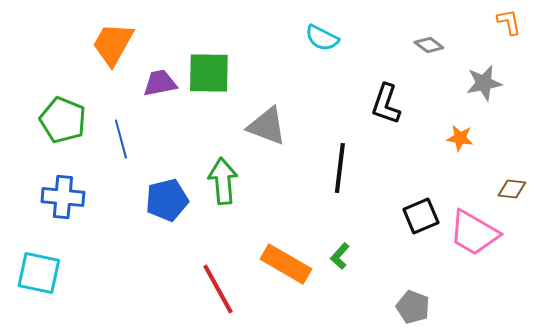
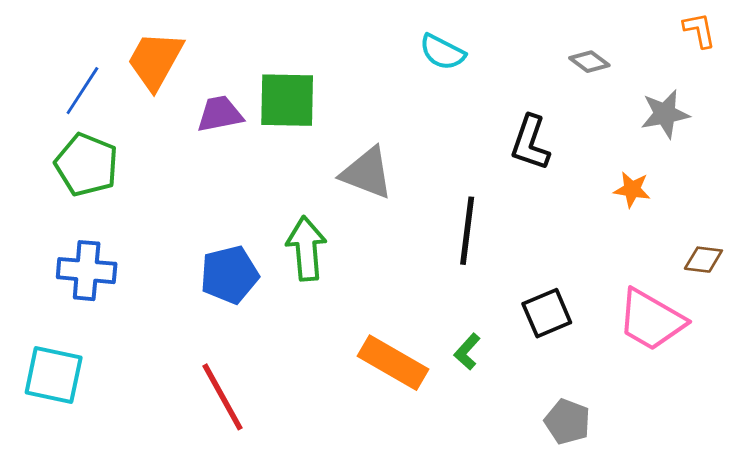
blue line: (121, 139) -> (82, 91), moved, turned 48
black square: (421, 216) -> (547, 313), moved
red line: (218, 289) -> (223, 397), moved

